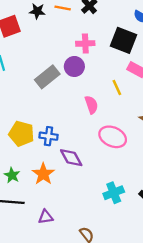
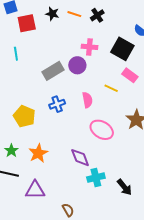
yellow line: (117, 88) -> (111, 88), turned -48
blue cross: (48, 136) -> (57, 104), moved, turned -35
purple diamond: (71, 158) -> (80, 158), moved
purple triangle: (46, 217) -> (35, 190), size x1.5

